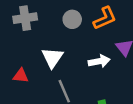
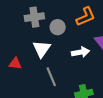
gray cross: (25, 18) -> (34, 17), moved
gray circle: (72, 19) -> (58, 27), moved

